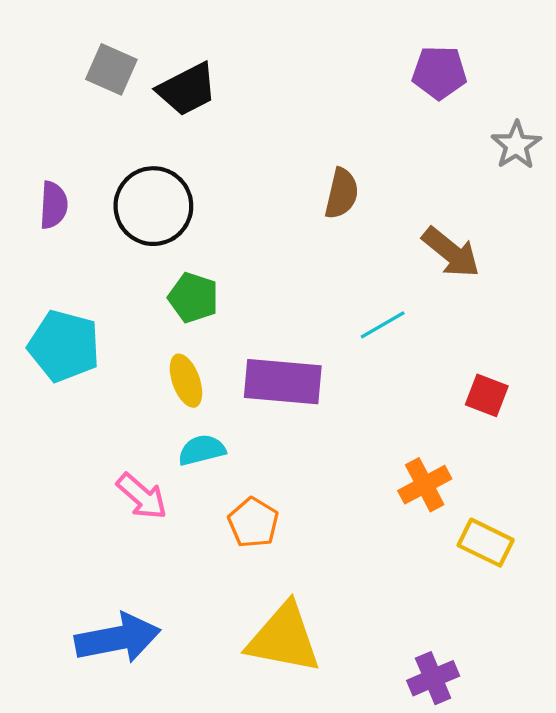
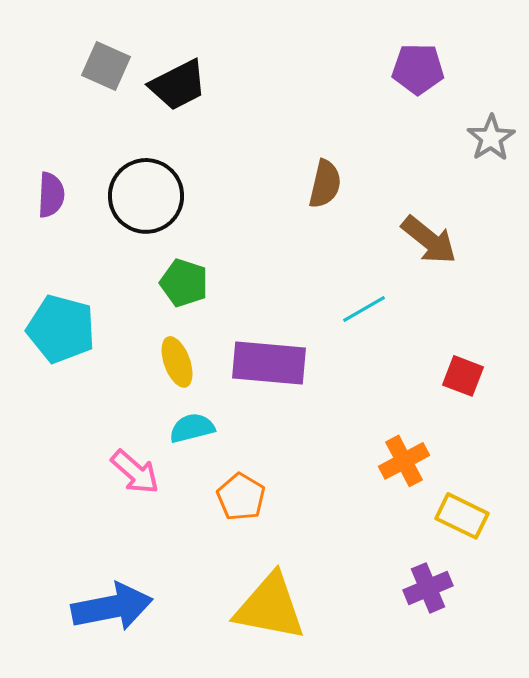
purple cross: (433, 678) -> (428, 588), moved

